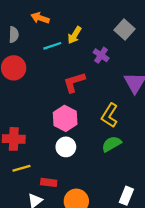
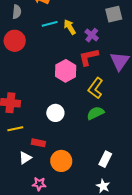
gray square: (125, 30) -> (114, 14), turned 30
yellow arrow: (74, 35) -> (70, 27), moved, turned 112
red L-shape: (74, 82) -> (89, 57), moved
pink hexagon: (65, 118) -> (66, 71), moved

